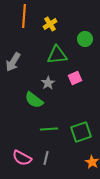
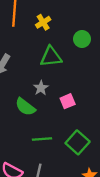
pink square: (75, 78) -> (68, 101), moved
green square: (81, 132) -> (78, 142), turned -30

